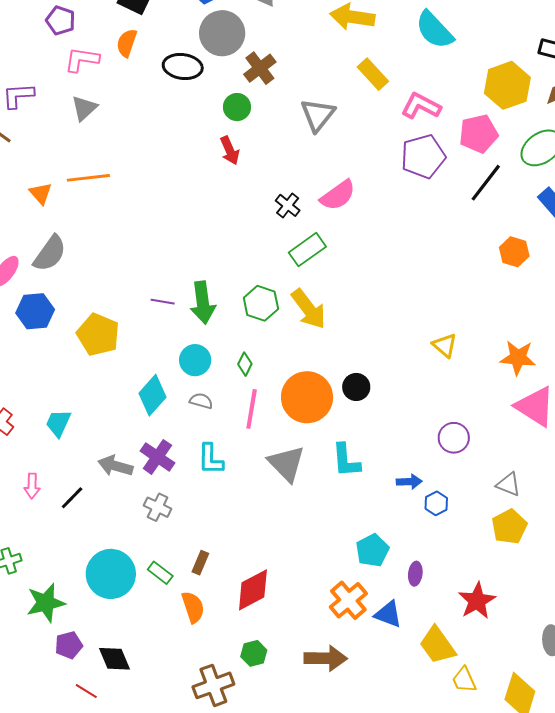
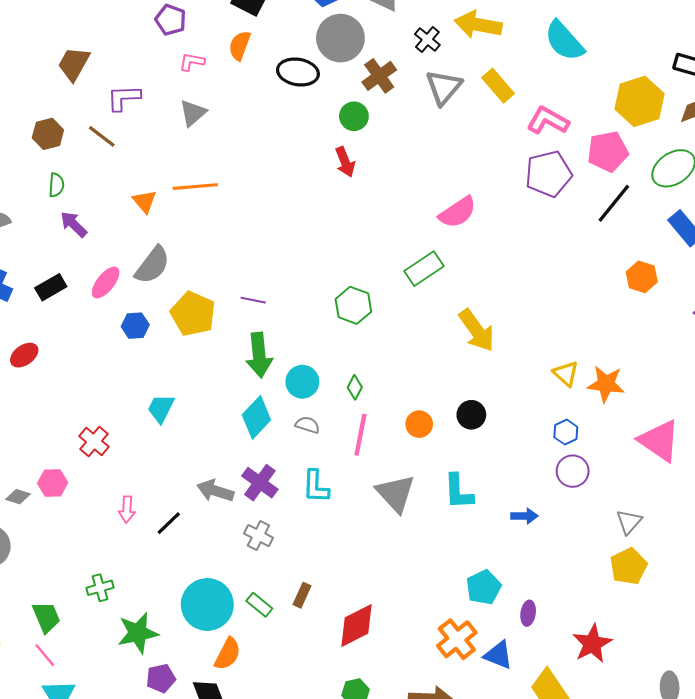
pink L-shape: (82, 60) -> (192, 62), size x0.7
gray triangle: (318, 115) -> (444, 87), moved
black cross: (288, 205) -> (427, 39), moved
purple line: (163, 302) -> (253, 300), moved
green arrow: (203, 303) -> (259, 355), moved
green hexagon: (261, 303) -> (353, 305), moved
yellow arrow: (309, 309) -> (477, 330), moved
blue hexagon: (35, 311) -> (135, 326), size x0.7
yellow pentagon: (98, 335) -> (193, 314), moved
orange star: (518, 358) -> (606, 384), moved
orange circle: (307, 397) -> (419, 424), size x0.5
cyan trapezoid: (58, 423) -> (161, 408), moved
gray triangle: (508, 484) -> (629, 522), turned 48
blue hexagon: (436, 503) -> (566, 432), moved
orange semicircle: (193, 607) -> (228, 654), moved, turned 44

